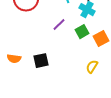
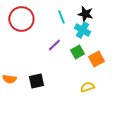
yellow semicircle: (92, 67) -> (87, 87), turned 40

